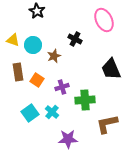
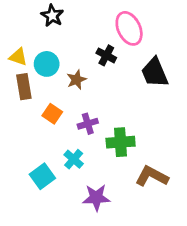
pink ellipse: (104, 20) -> (129, 28), moved
black trapezoid: (111, 69) -> (155, 72), moved
brown rectangle: (18, 72) -> (24, 87), moved
cyan square: (30, 113) -> (42, 176), moved
brown L-shape: (107, 124) -> (152, 176), turned 40

